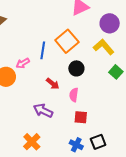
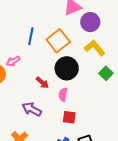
purple circle: (110, 23) -> (90, 22), moved
blue line: (43, 50) -> (31, 36), moved
black circle: (76, 68) -> (67, 68), size x1.5

